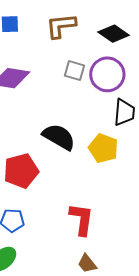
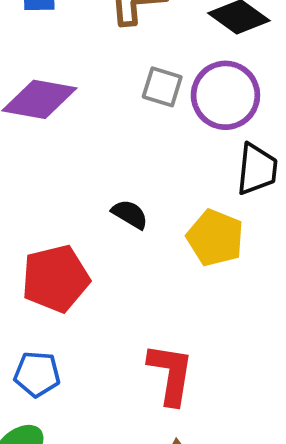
black semicircle: (59, 137) -> (130, 214), size x0.6

